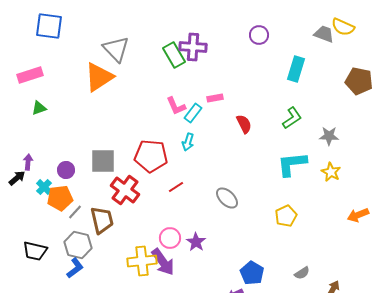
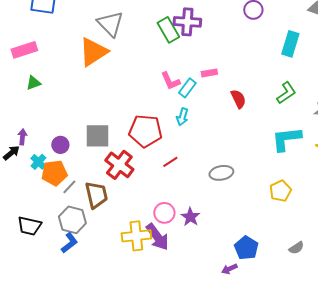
gray ellipse: (227, 198) -> (221, 173), turned -55

